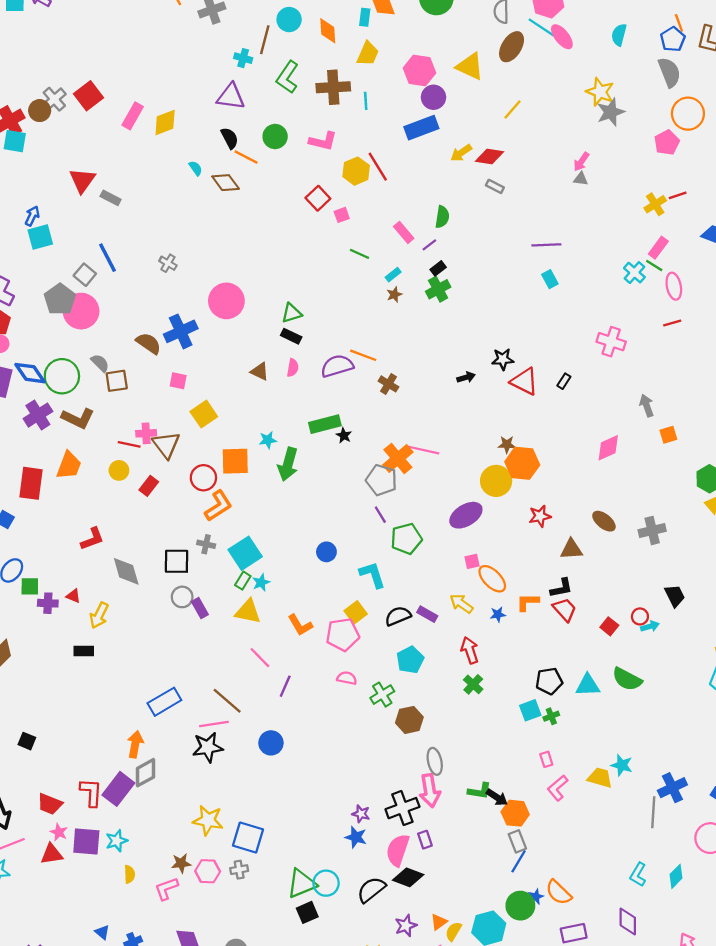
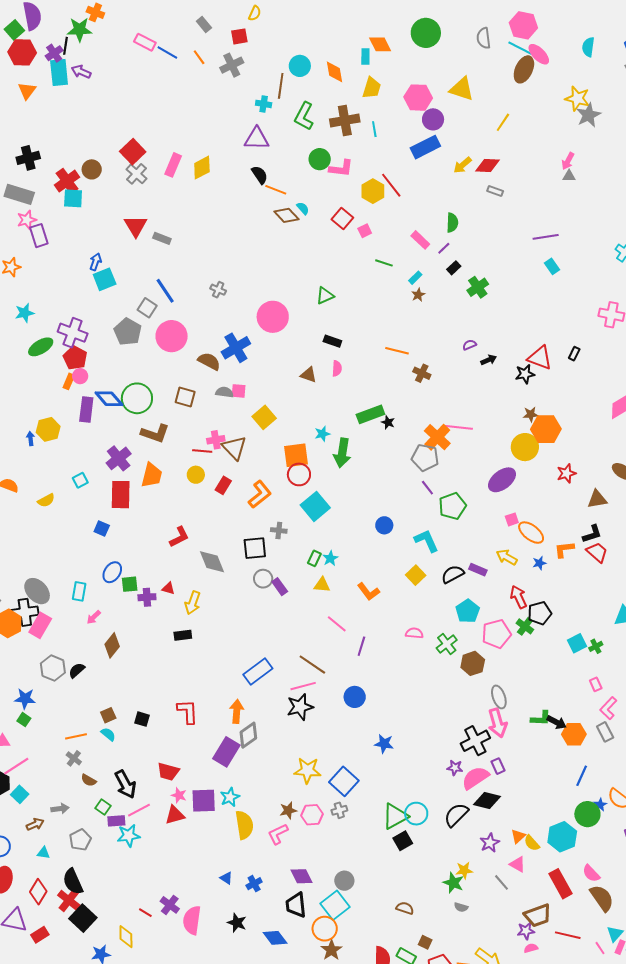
brown ellipse: (512, 47) -> (524, 69), moved
gray cross: (54, 99) -> (137, 174), moved
green circle: (275, 136) -> (320, 159), moved
cyan semicircle: (196, 168) -> (303, 208), moved
brown diamond: (226, 183) -> (286, 215), moved
green cross: (438, 289) -> (478, 287), moved
pink circle: (81, 311) -> (172, 336), moved
green triangle: (292, 313) -> (325, 296), moved
black star: (503, 359) -> (525, 374), moved
gray semicircle: (100, 363) -> (224, 392), moved, turned -30
purple semicircle: (337, 366) -> (469, 345), moved, size x0.5
brown square: (117, 381) -> (185, 397), turned 30
purple cross: (38, 415) -> (119, 458), moved
red circle: (203, 478) -> (299, 474), moved
orange L-shape: (218, 506) -> (260, 494), moved
cyan square: (245, 553) -> (315, 506), moved
yellow triangle: (248, 612) -> (322, 585), size x0.7
pink pentagon: (343, 635) -> (496, 634), moved
black pentagon: (549, 681) -> (540, 613), moved
red L-shape: (91, 792) -> (188, 712), moved
purple star: (361, 814) -> (455, 768), moved
blue star: (356, 837) -> (384, 744), moved
blue square: (248, 838) -> (344, 781), turned 32
gray rectangle: (517, 841) -> (605, 732), moved
pink semicircle: (398, 850) -> (475, 778), turned 44
yellow semicircle: (129, 874) -> (244, 825), size x1.8
yellow semicircle: (453, 931) -> (532, 843), turned -66

